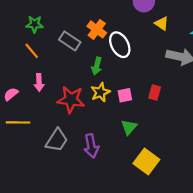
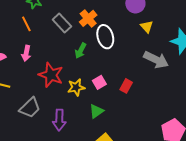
yellow star: (100, 92) -> (76, 87), moved
pink square: (125, 95) -> (99, 82), turned -32

